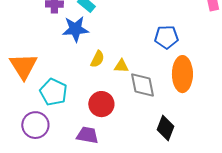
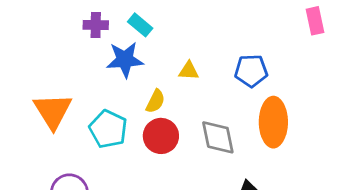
yellow triangle: (121, 66) -> (189, 71), moved
cyan pentagon: (53, 92) -> (108, 129), moved
red circle: (101, 104) -> (161, 136), moved

